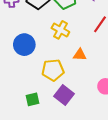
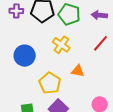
yellow pentagon: (53, 70) -> (50, 83), turned 30

